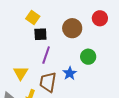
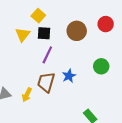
green circle: (88, 57) -> (101, 66), moved
yellow triangle: (21, 73) -> (23, 35), moved

